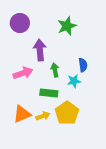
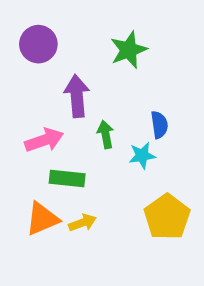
green rectangle: (49, 93) -> (67, 179), moved
yellow pentagon: (67, 113) -> (167, 217), moved

